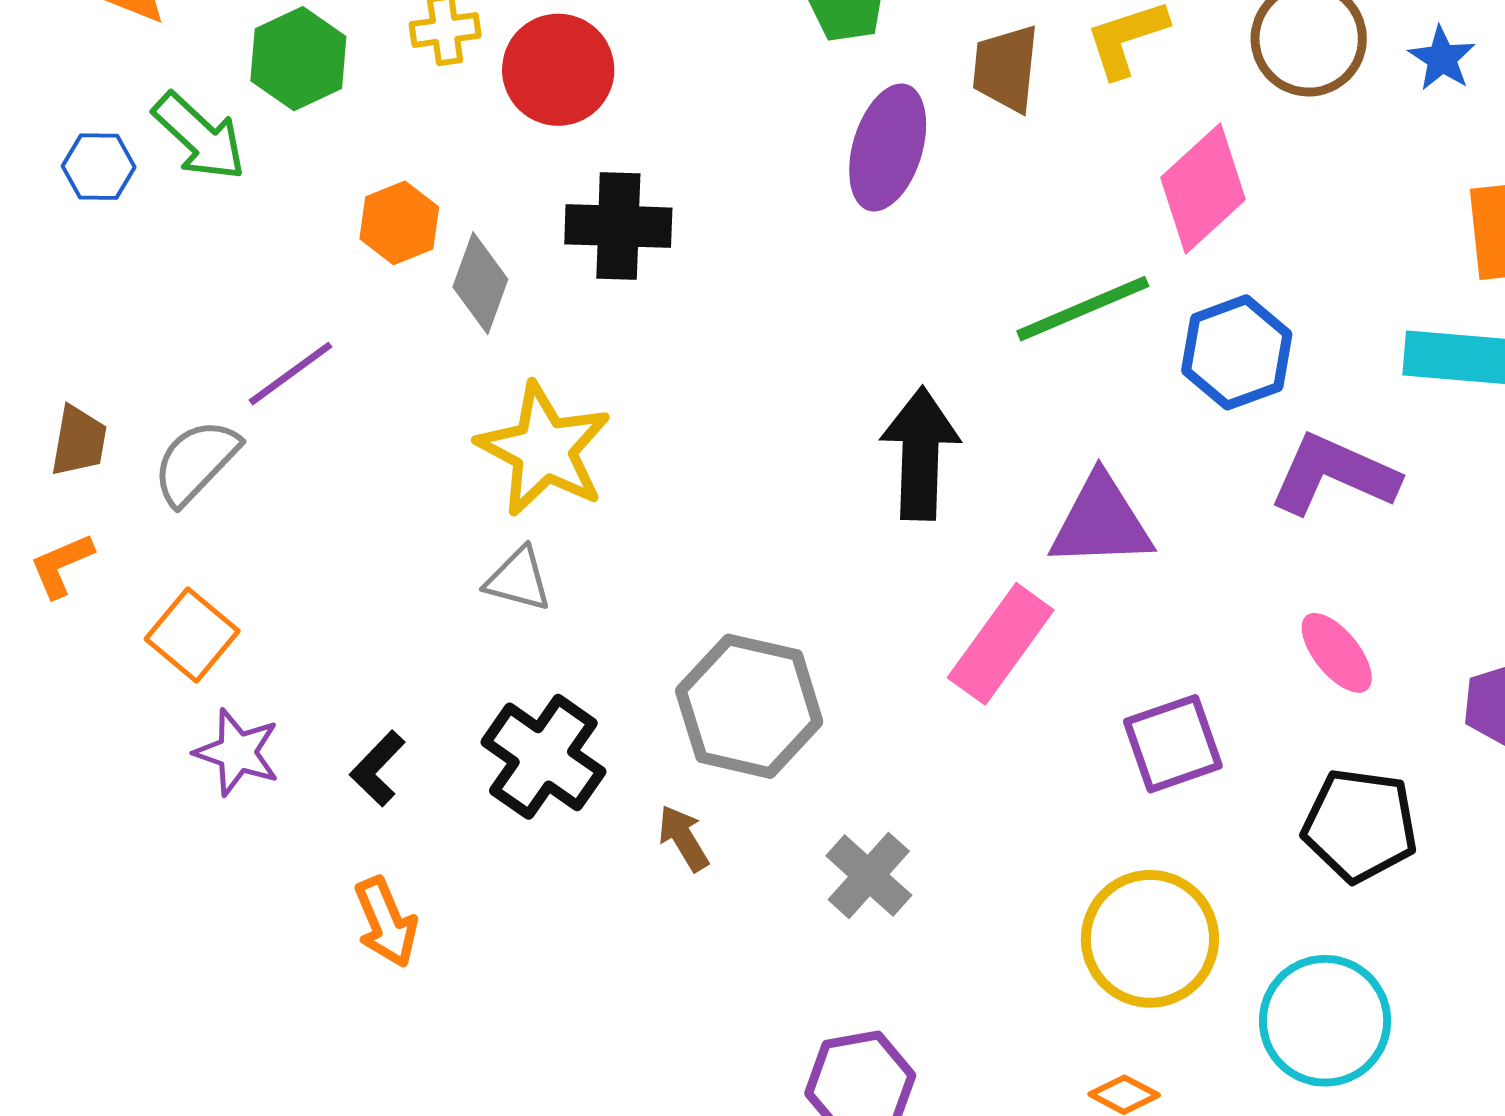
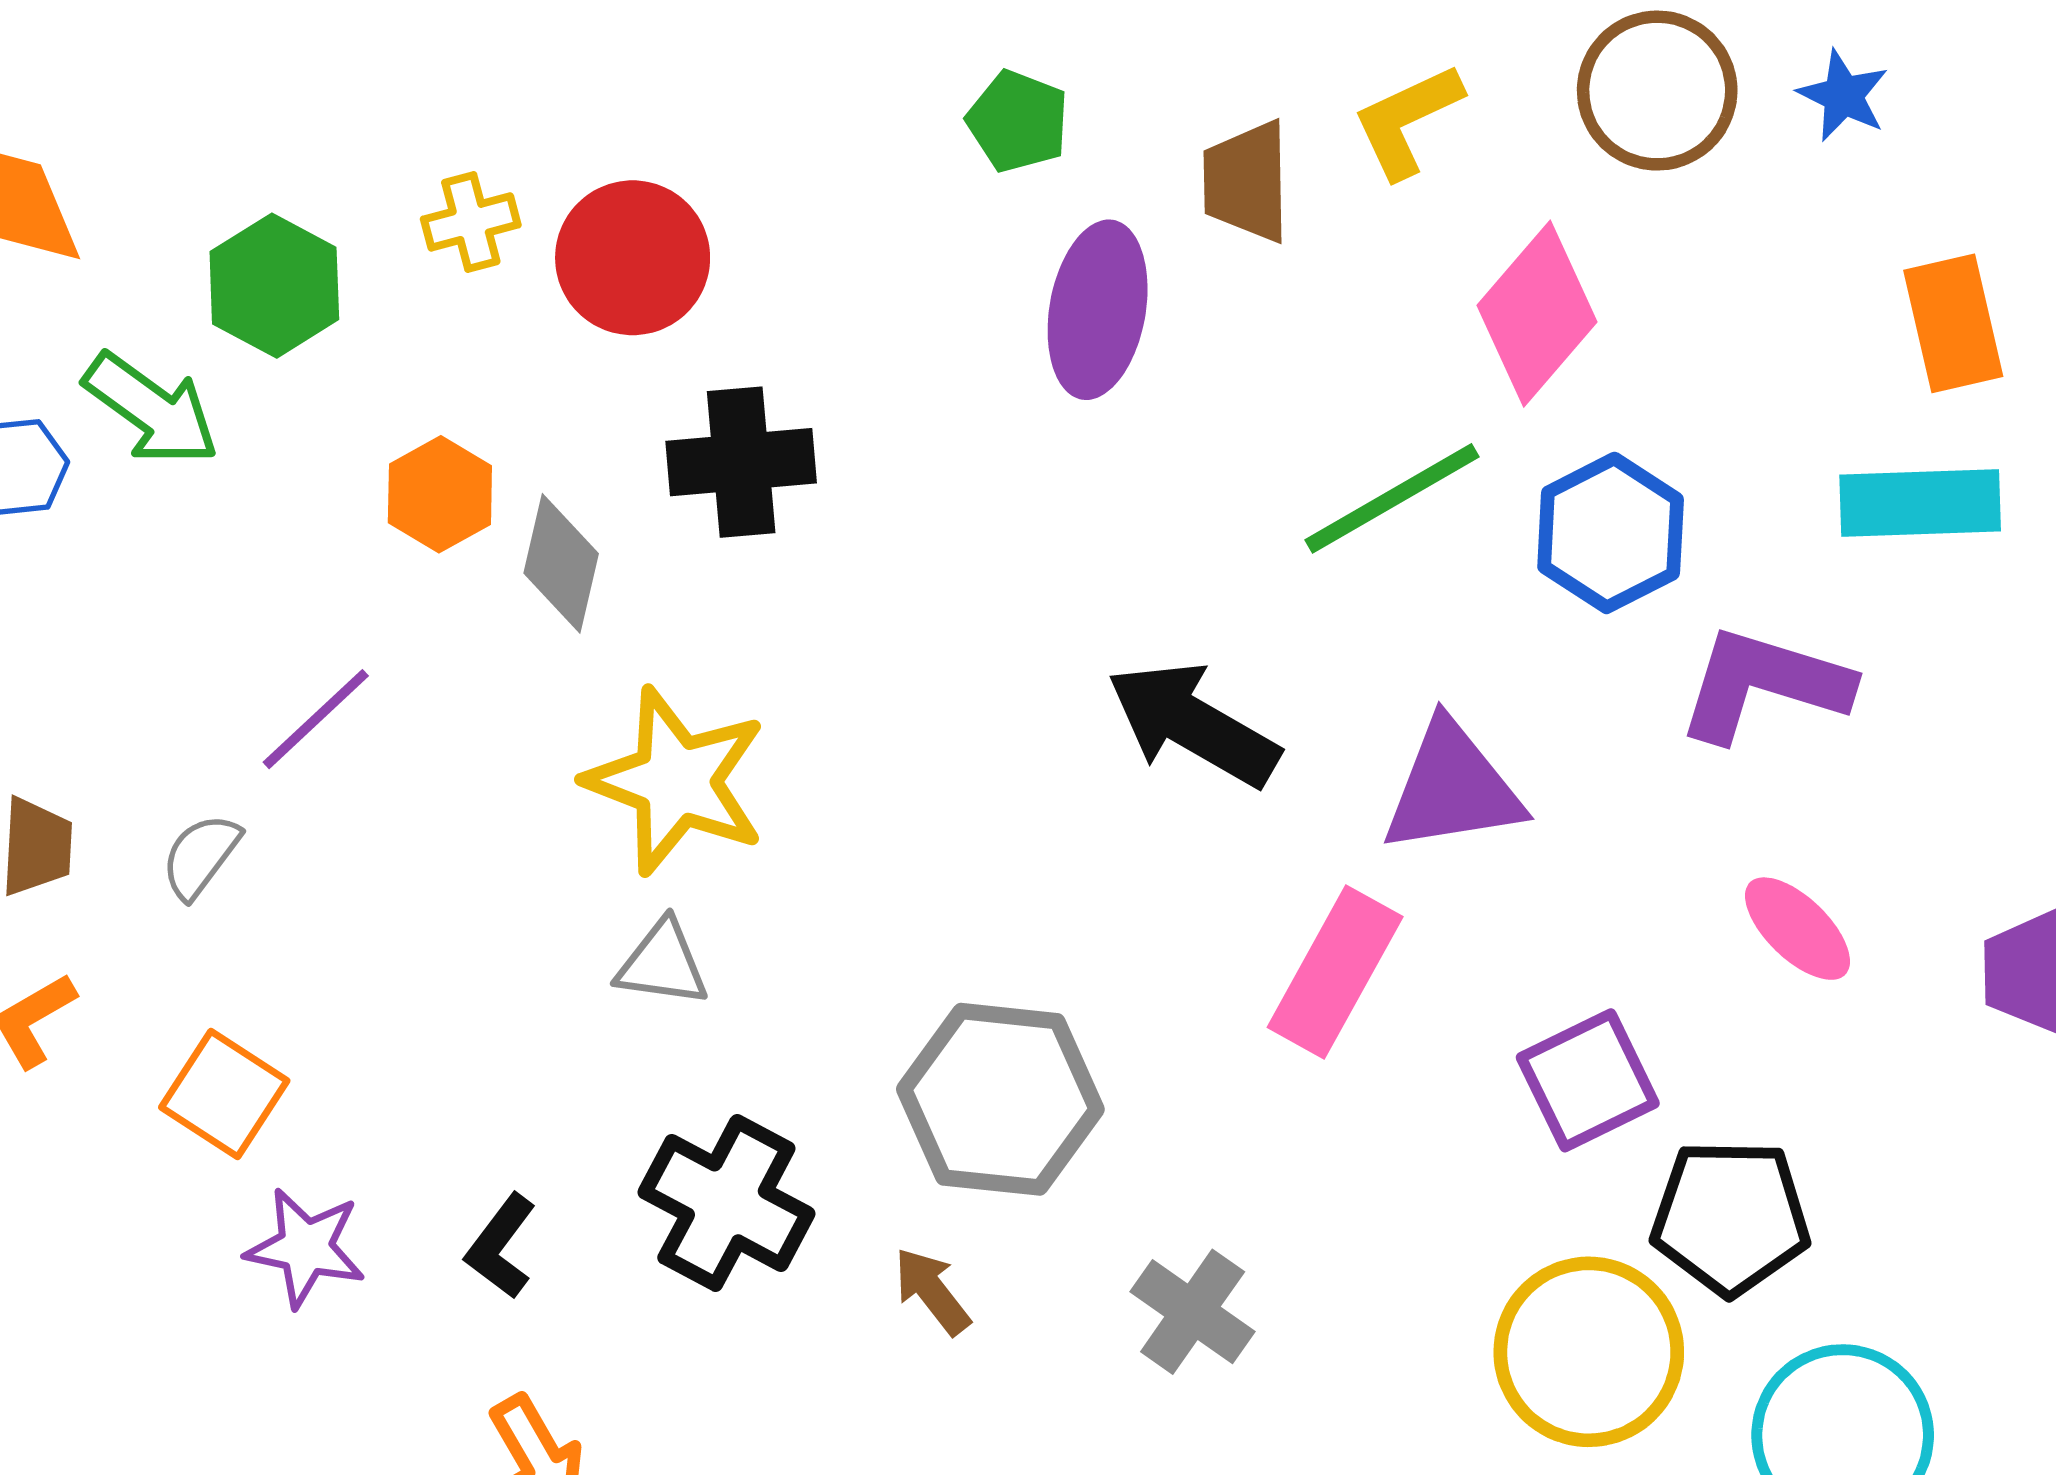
black arrow: (920, 454) -> (1193, 724), turned -55
gray semicircle: (196, 462) -> (201, 856), size x0.7
black pentagon: (1360, 825) -> (1730, 1217), moved

